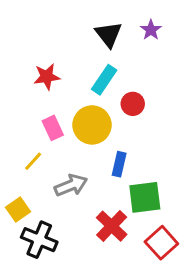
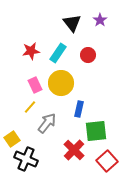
cyan rectangle: (104, 80) -> (58, 53), moved
red circle: (133, 104) -> (88, 55), moved
yellow line: (33, 161) -> (30, 107), moved
gray arrow: (71, 185) -> (47, 123), turned -30

